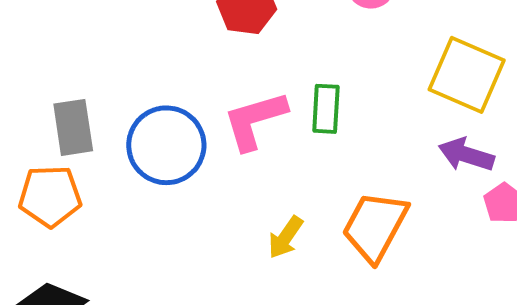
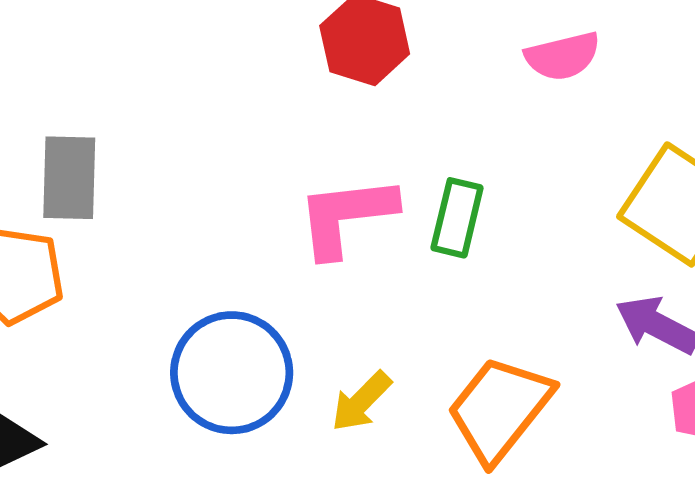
blue circle: (166, 145) -> (232, 373), moved

